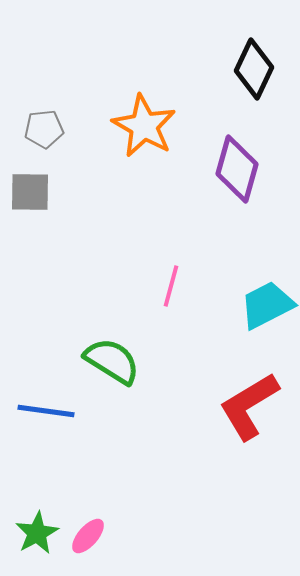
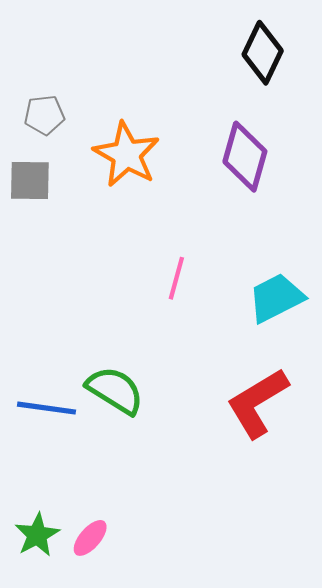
orange star: (144, 126) -> (126, 154), moved
green semicircle: (112, 361) -> (115, 390), moved

